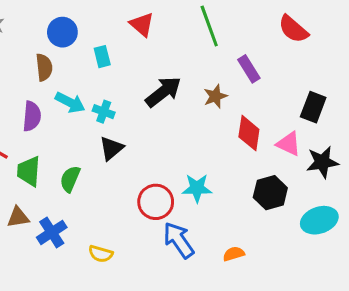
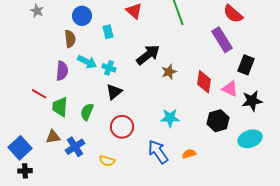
purple rectangle: (249, 69) -> (222, 40), moved, size x1.4
brown star: (215, 96) -> (169, 72), moved
red circle: (156, 202) -> (122, 127), moved
orange semicircle: (234, 254) -> (189, 154), moved

